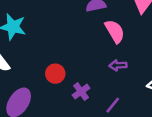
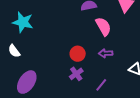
red circle: (55, 74) -> (78, 54), moved

